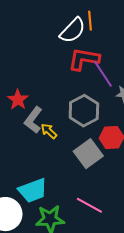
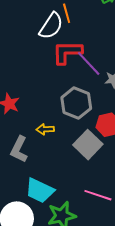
gray L-shape: (33, 120) -> (19, 149), moved
yellow arrow: (49, 131) -> (45, 129), turned -36
cyan trapezoid: (33, 190) -> (40, 191), turned 56

